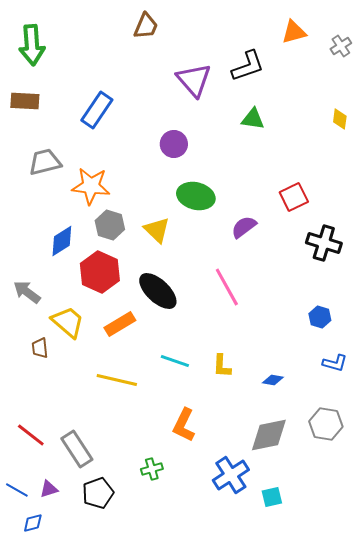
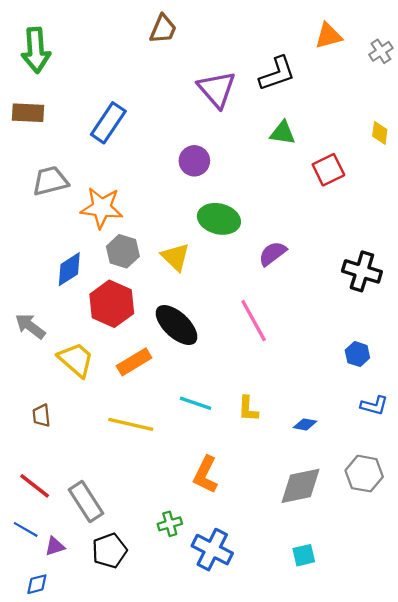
red square: (294, 197) -> (328, 170), moved
brown trapezoid: (40, 348) -> (41, 416), moved
blue cross: (231, 475) -> (212, 550), moved, turned -30
blue line: (17, 490) -> (26, 529), moved

